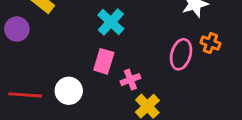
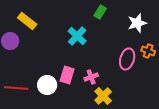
pink rectangle: (104, 61) -> (67, 75), moved

